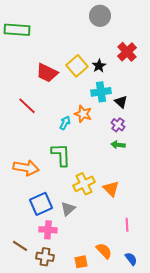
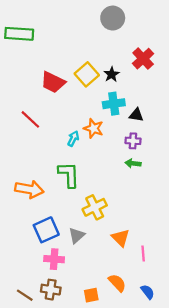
black triangle: (121, 102) -> (136, 115), turned -32
purple cross: (118, 125) -> (133, 141), turned -32
orange triangle: (111, 189) -> (121, 238), moved
brown line: (20, 246) -> (25, 295), moved

